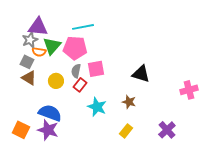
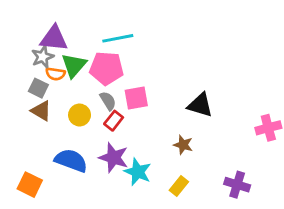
gray semicircle: (76, 71) -> (108, 101), turned 136
cyan star: (97, 107) -> (138, 172), moved
purple star: (48, 130) -> (114, 158), moved
purple cross: (167, 130) -> (237, 185), turned -30

